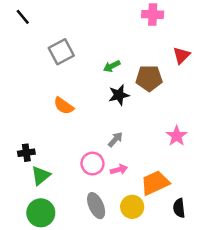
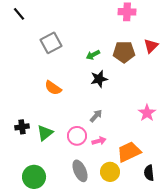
brown pentagon: (149, 78) -> (124, 52), moved
green triangle: (41, 176) -> (45, 133), moved

